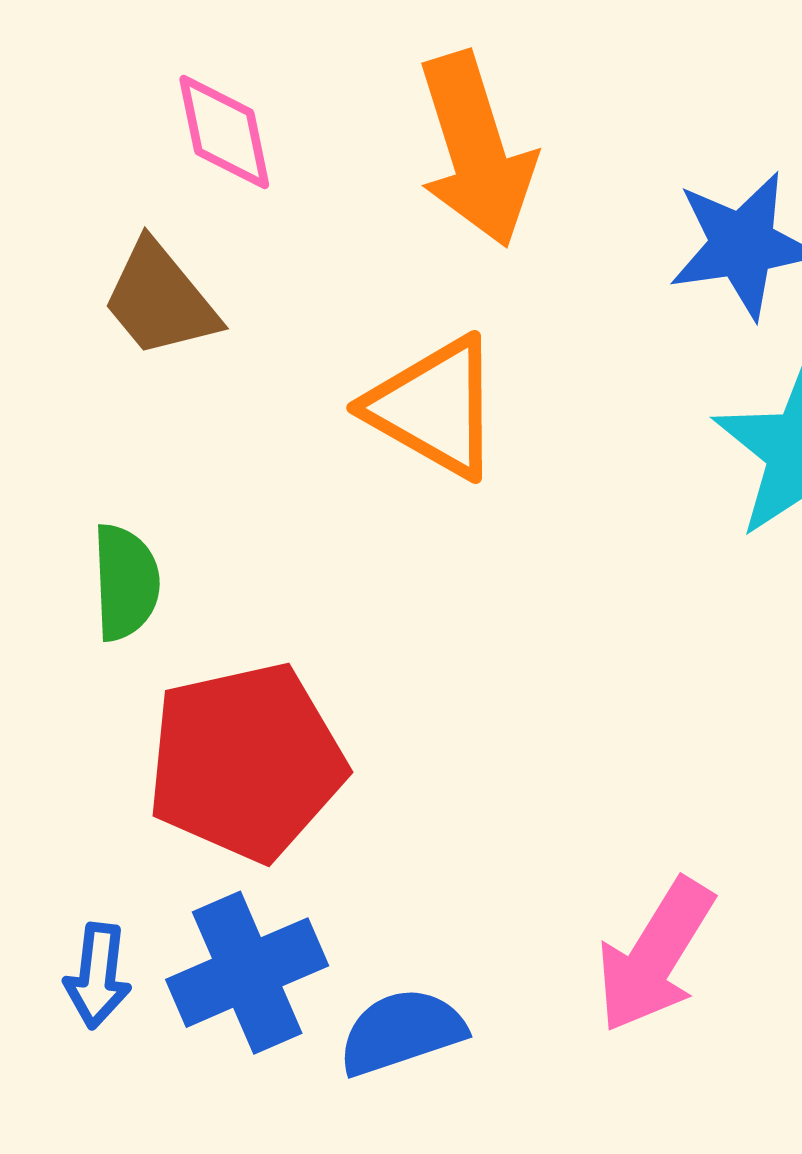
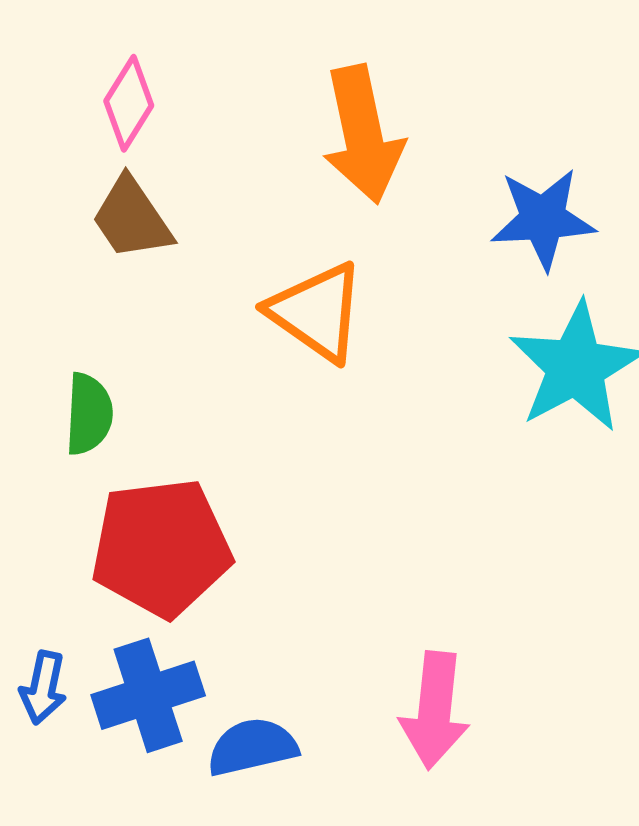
pink diamond: (224, 132) -> (129, 103), moved, turned 38
pink arrow: (655, 955) -> (435, 710), turned -31

